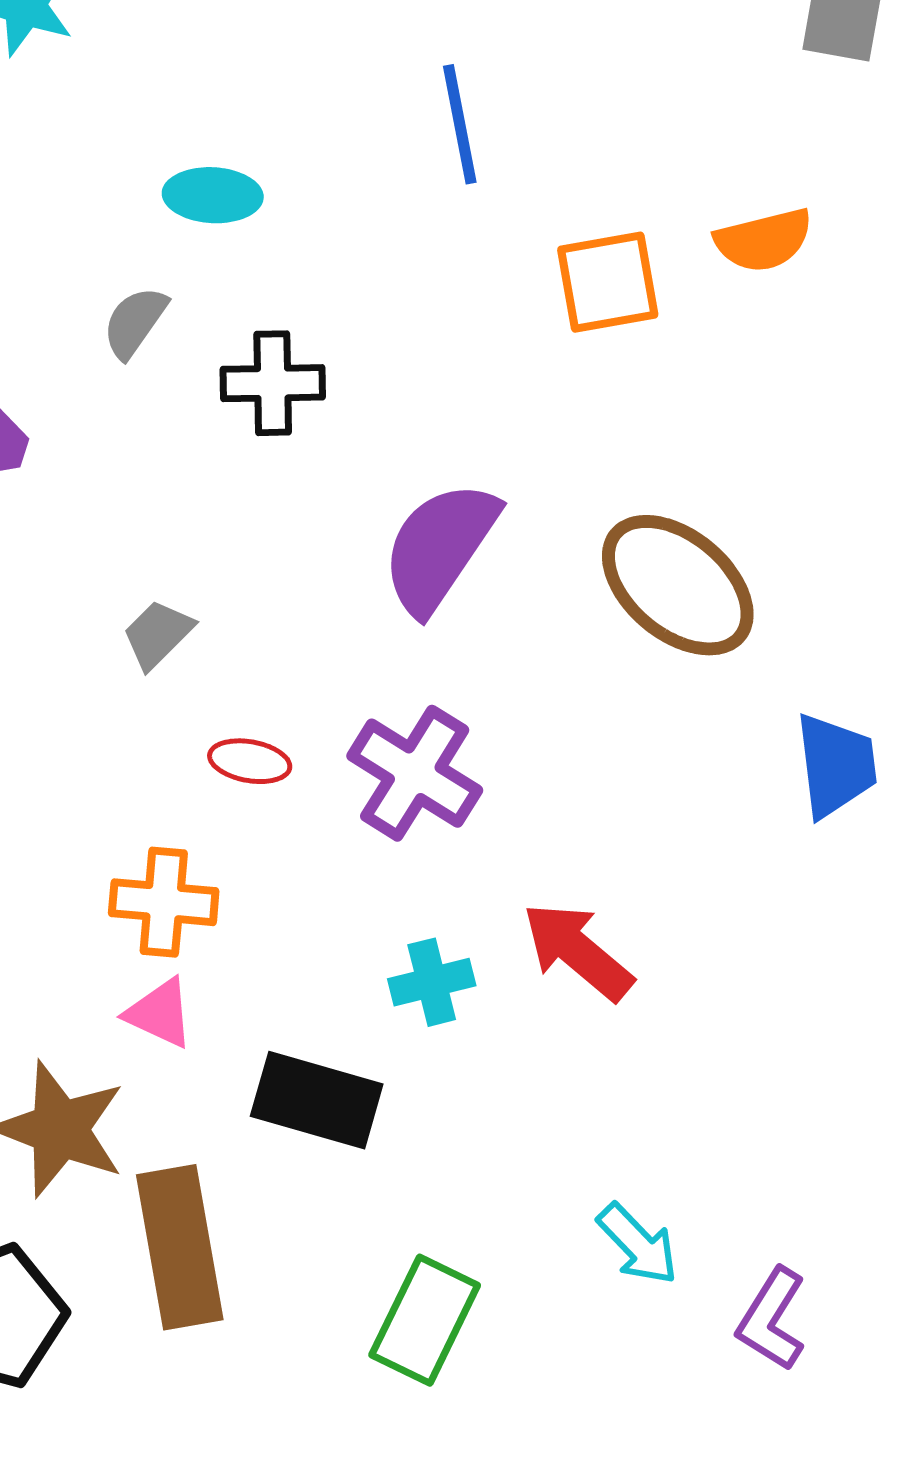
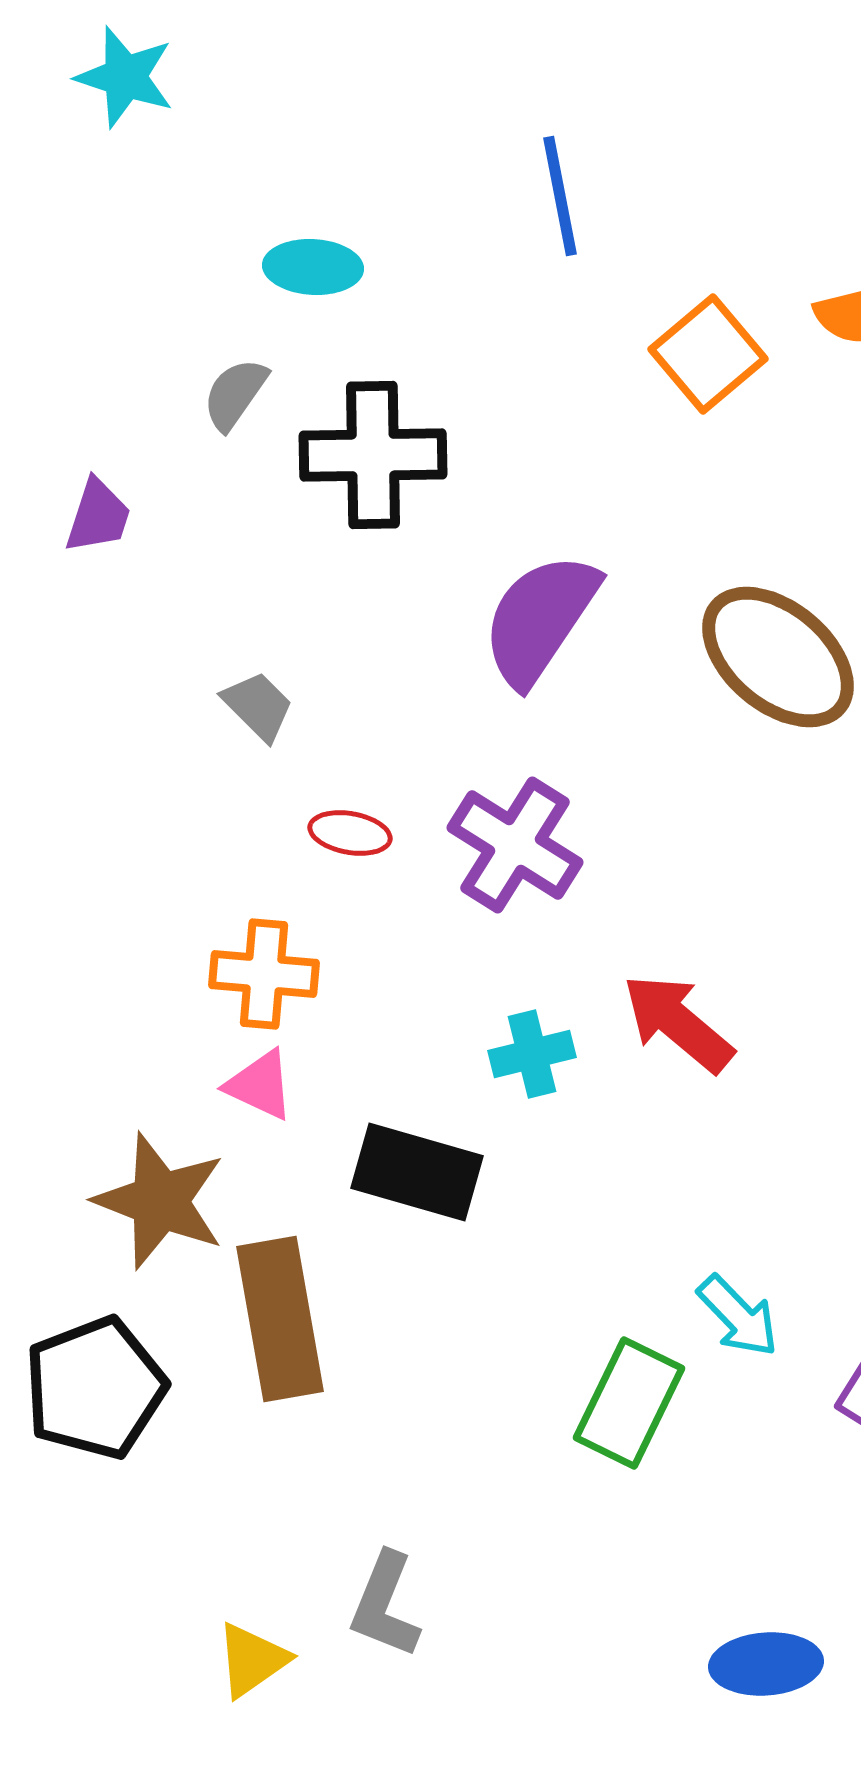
orange square: (608, 282) -> (708, 354), turned -30
black cross: (273, 383) -> (373, 455), size x1.4
gray trapezoid: (158, 634) -> (258, 706), turned 90
green rectangle: (425, 1320) -> (629, 1403), moved

